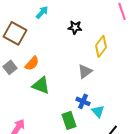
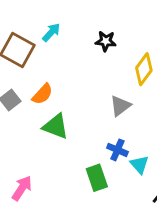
cyan arrow: (42, 12) -> (51, 32), moved

